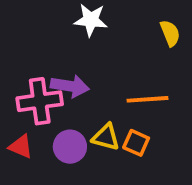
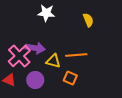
pink cross: (40, 101) -> (19, 56), turned -35
yellow triangle: (106, 137) -> (53, 61), moved

